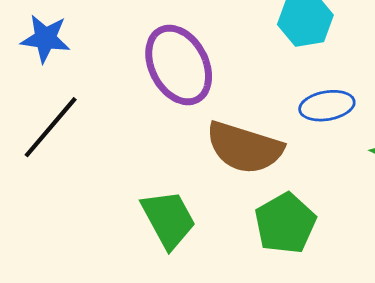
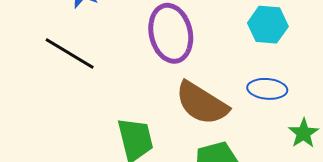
black line: (51, 127) -> (70, 54), turned 66

